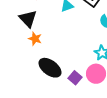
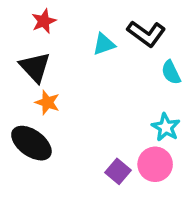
black ellipse: (50, 68) -> (31, 143), moved

